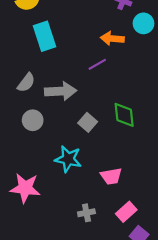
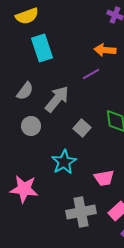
gray arrow: (61, 91) -> (57, 99), turned -48
cyan star: (68, 159) -> (64, 162), turned 30
gray cross: (86, 213) -> (81, 212), size x1.8

